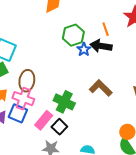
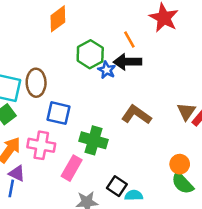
brown ellipse: (27, 81) -> (36, 83), moved
blue square: (18, 113) -> (59, 113), moved
black square: (59, 127) -> (117, 186), moved

